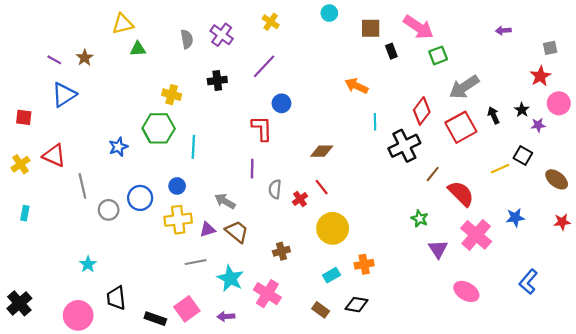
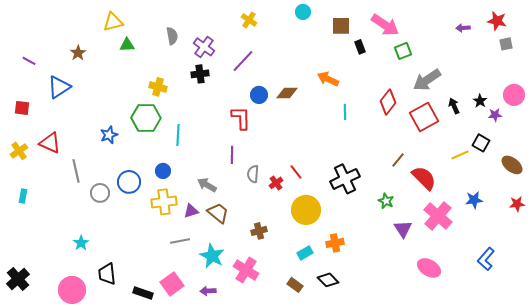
purple cross: (222, 35) -> (204, 47), moved
purple line: (54, 60) -> (29, 61), moved
red star: (540, 76) -> (497, 21), moved, turned -30
black cross: (404, 146) -> (345, 179), moved
brown diamond: (322, 151) -> (287, 93), moved
black diamond: (357, 305) -> (328, 280), turned 35

